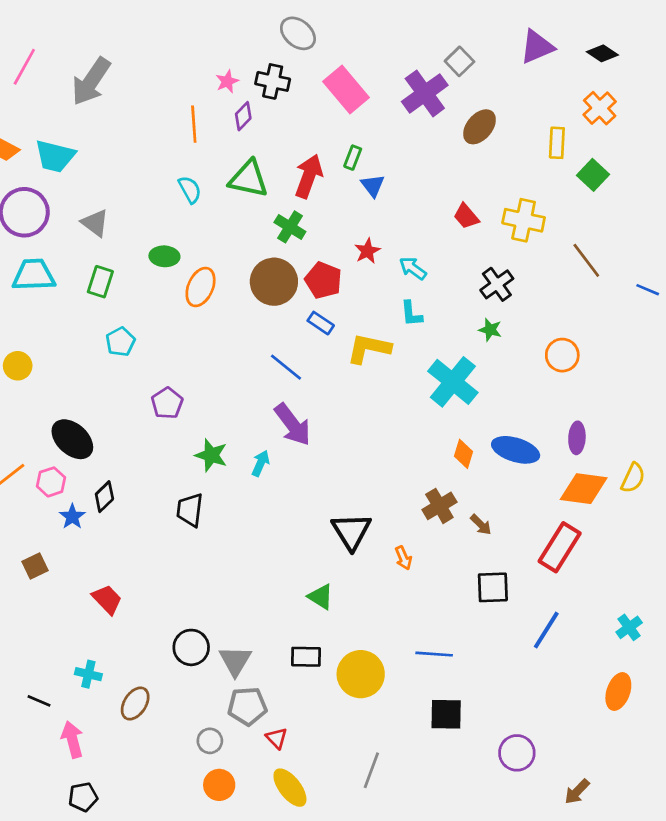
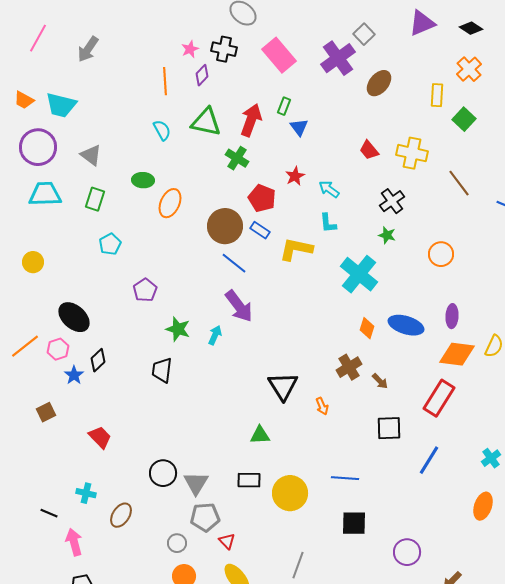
gray arrow: (91, 81) -> (88, 49), size x0.7
brown circle: (274, 282) -> (225, 226), moved
green triangle: (321, 597) -> (260, 435), turned -35

